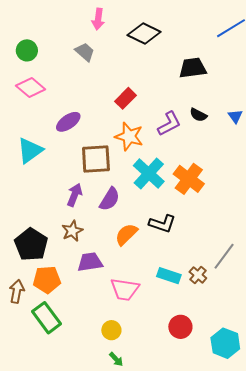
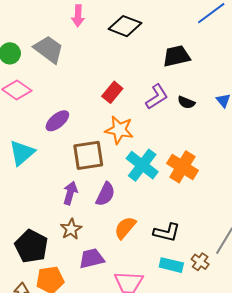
gray trapezoid: (85, 52) -> (49, 49), moved, size x1.5
purple L-shape: (169, 124) -> (157, 97), moved
black L-shape: (162, 224) -> (167, 232), moved

